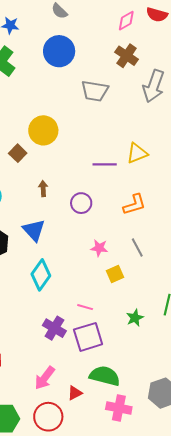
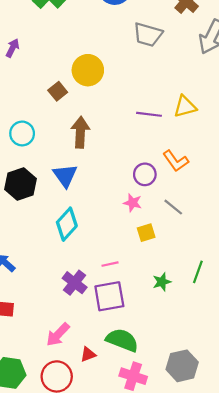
brown arrow: (43, 189) -> (80, 132), size x1.8
purple circle: (81, 203) -> (145, 174), moved
orange L-shape: (134, 205) -> (176, 161), turned 65
gray line: (137, 247) -> (173, 207), turned -30
pink line: (85, 307) -> (110, 264), turned -35

